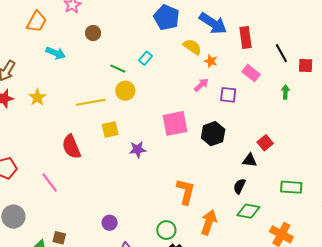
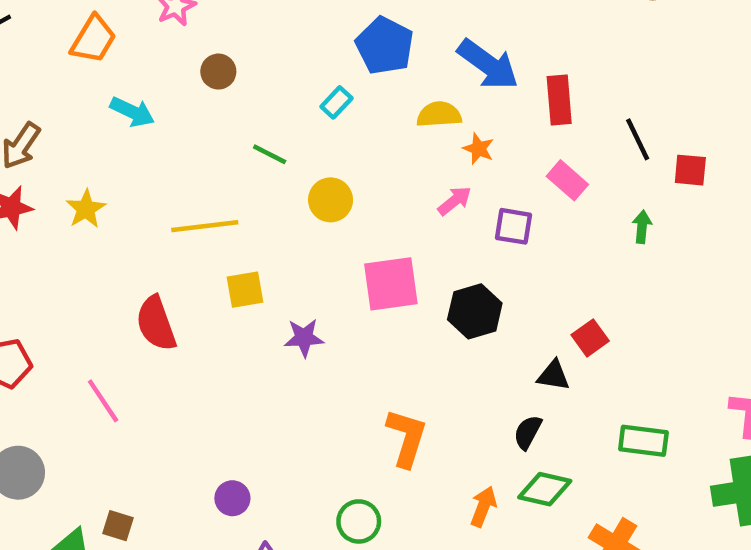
yellow semicircle: (192, 47) -> (439, 114), turned -42
cyan rectangle: (146, 58) -> (336, 102), moved
yellow circle: (125, 91) -> (331, 200), moved
orange arrow: (209, 222) -> (483, 507), moved, size x0.7

